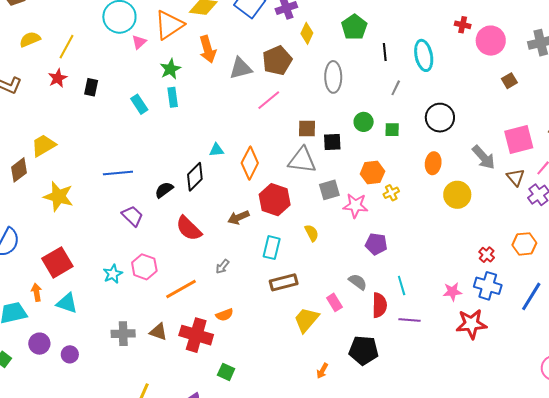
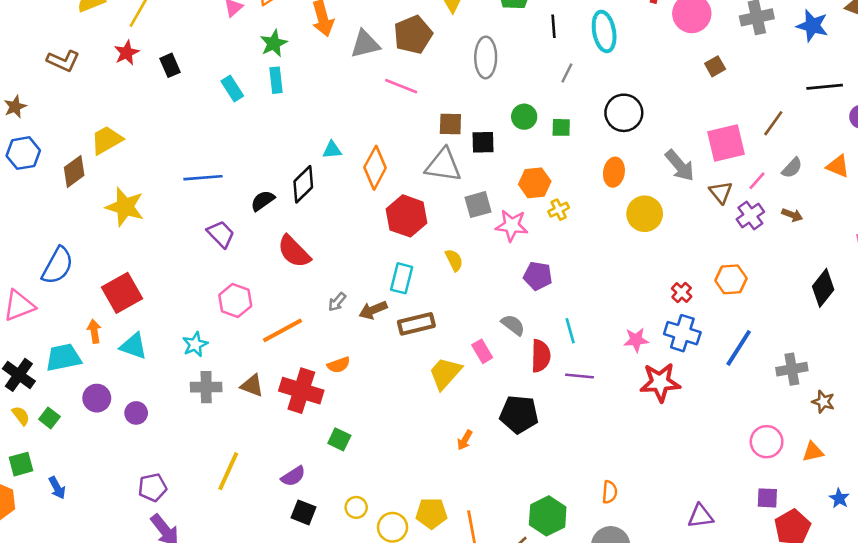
black rectangle: (91, 87) -> (170, 65), turned -36
pink line: (269, 100) -> (401, 86), turned 60
brown arrow: (238, 217) -> (373, 310), moved
cyan star: (113, 274) -> (195, 344), moved

